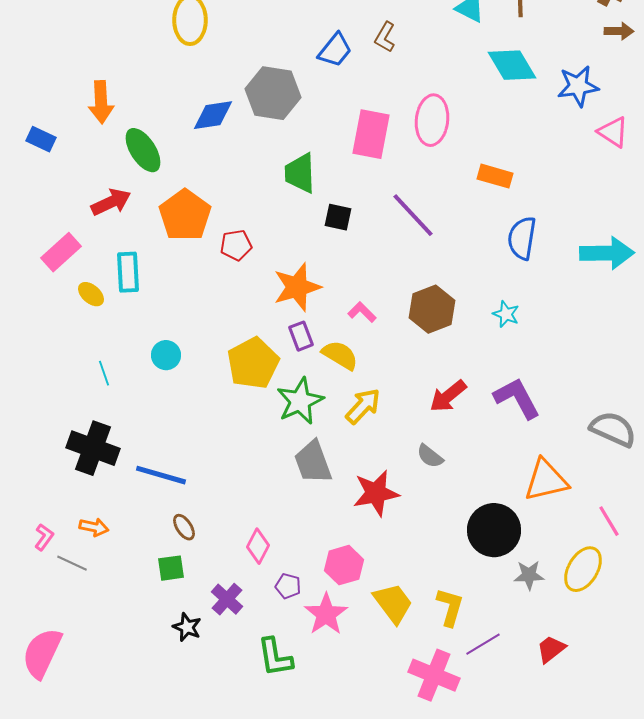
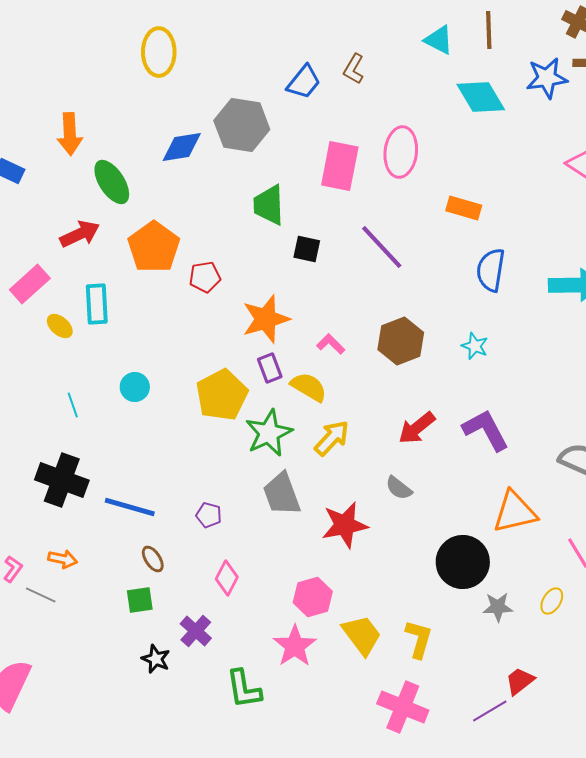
blue star: (578, 86) -> (547, 78), moved
yellow ellipse: (583, 569) -> (552, 601), size x0.6
purple pentagon: (288, 586) -> (209, 515), moved
purple line: (483, 644) -> (490, 711), moved

